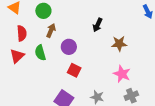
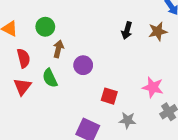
black arrow: (98, 25) -> (127, 31), moved
brown star: (119, 44) -> (158, 31), moved
red square: (74, 70) -> (109, 96), moved

